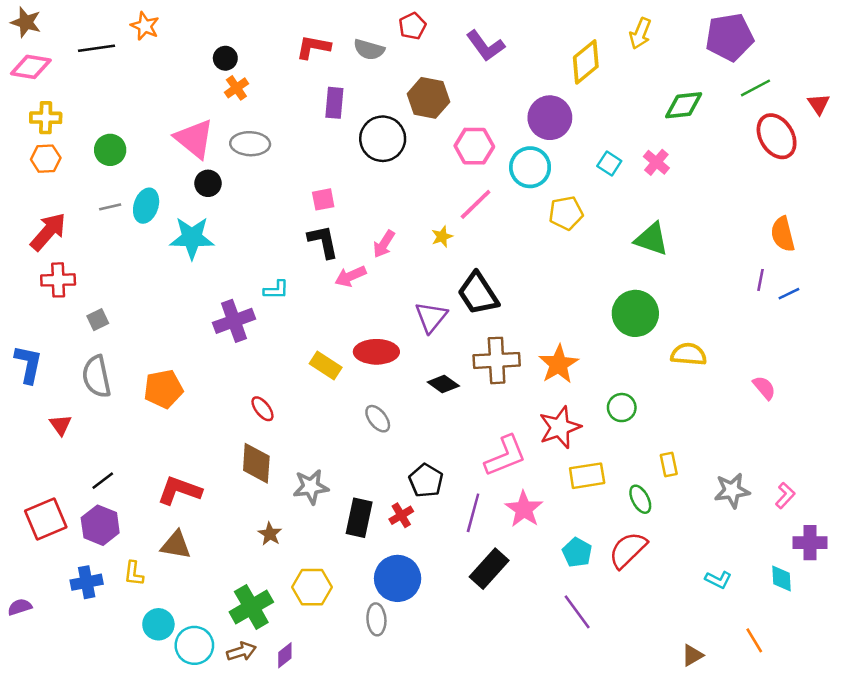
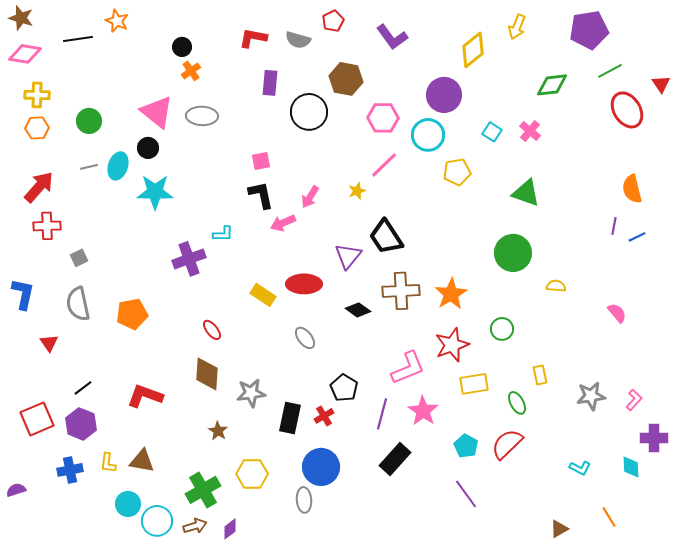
black circle: (208, 183) -> (148, 148), moved
yellow semicircle: (689, 354) -> (556, 286), size x0.7
brown triangle: (176, 545) -> (142, 461), moved

